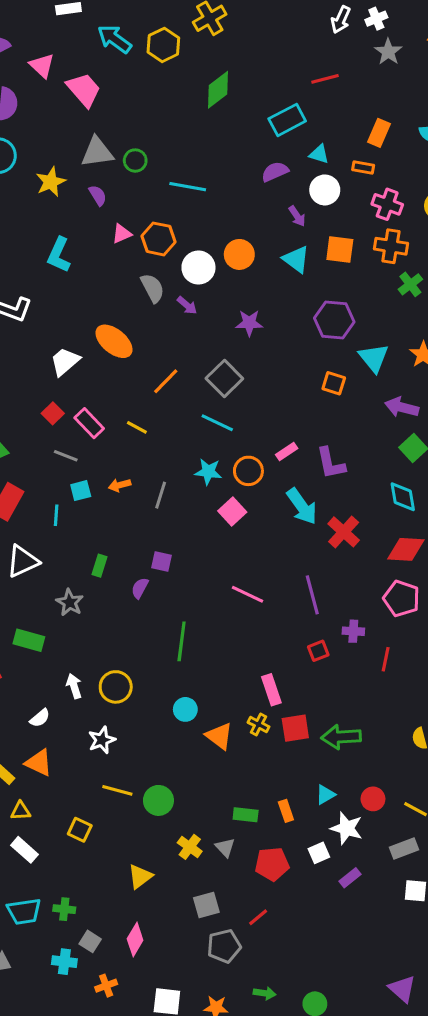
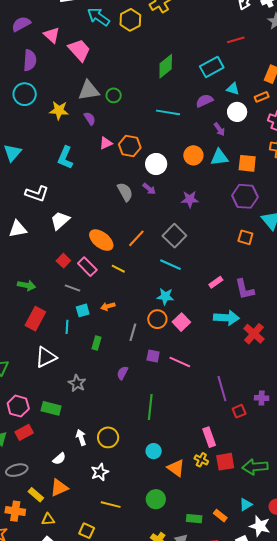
green diamond: (218, 90) -> (166, 66), moved
orange rectangle: (363, 167) -> (262, 97), turned -32
yellow star: (51, 182) -> (59, 110), turned 30
cyan line: (188, 187) -> (168, 112), moved
orange square: (340, 249) -> (247, 163), moved
orange circle: (239, 254) -> (193, 155), moved
cyan triangle: (296, 259) -> (219, 157), turned -42
gray semicircle: (153, 288) -> (125, 192), moved
orange ellipse: (114, 341) -> (101, 240), moved
white trapezoid: (65, 362) -> (60, 221), moved
orange circle: (248, 471) -> (157, 319), moved
gray line: (161, 495) -> (133, 332), moved
cyan arrow: (302, 506) -> (227, 318), turned -50
purple square: (161, 562) -> (153, 356), moved
green rectangle: (100, 566) -> (96, 343), moved
pink line: (247, 594) -> (180, 362), moved
purple line: (312, 595) -> (222, 389), moved
orange triangle: (39, 763) -> (59, 488), turned -48
green circle: (158, 800) -> (156, 499), moved
orange rectangle: (286, 811) -> (220, 516), turned -32

